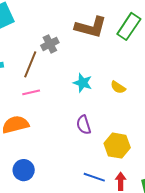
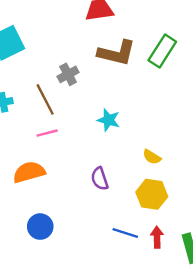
brown line: (30, 64) -> (45, 99), turned -48
yellow semicircle: (118, 87) -> (152, 157), moved
purple semicircle: (84, 125) -> (100, 179), moved

